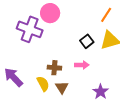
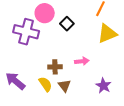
black square: (87, 41) -> (67, 24), moved

